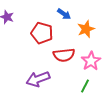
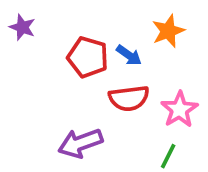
blue arrow: (64, 14) -> (129, 55), moved
orange star: (86, 29) -> (168, 31), moved

